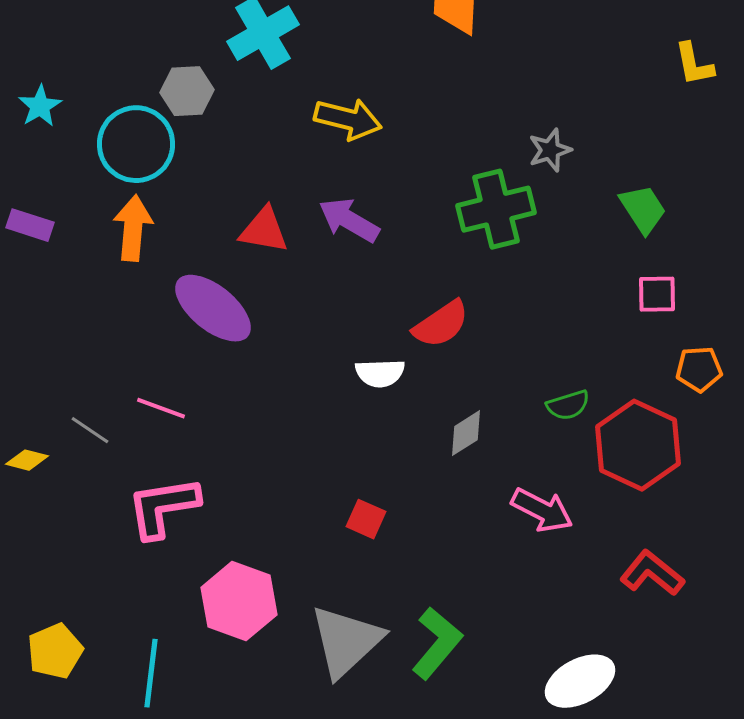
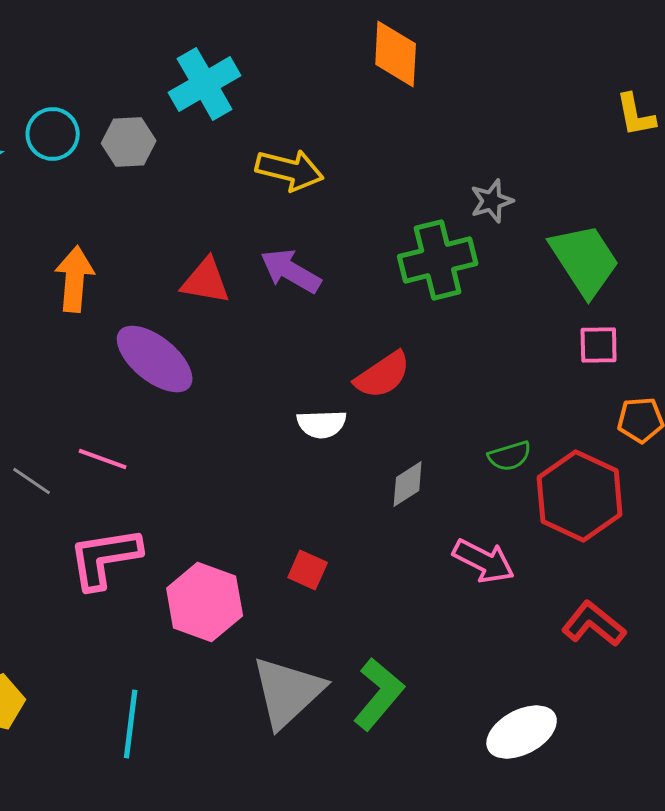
cyan circle: (136, 144) -> (53, 134), moved, size x0.7
green trapezoid: (643, 209) -> (585, 260), size x1.5
pink hexagon: (239, 601) -> (205, 602), moved
cyan line: (151, 673) -> (131, 724), moved

